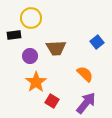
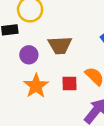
red square: (52, 101) -> (69, 83), moved, turned -32

